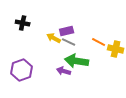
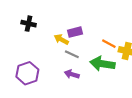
gray line: (69, 42) -> (72, 54), moved
green arrow: (77, 61) -> (102, 64), moved

